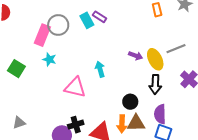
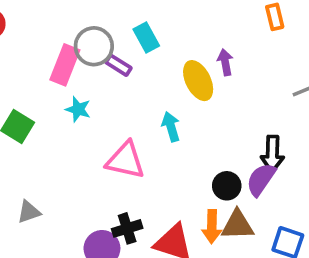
purple rectangle: (100, 17) -> (119, 65), moved
purple arrow: (136, 56) -> (225, 62), moved, turned -120
yellow ellipse: (155, 59) -> (198, 81), moved
purple semicircle: (160, 114) -> (261, 179), moved, turned 36
gray triangle: (19, 123) -> (29, 212), moved

